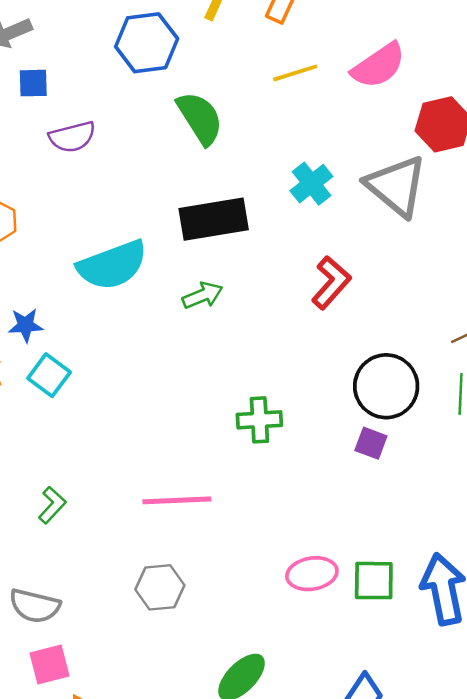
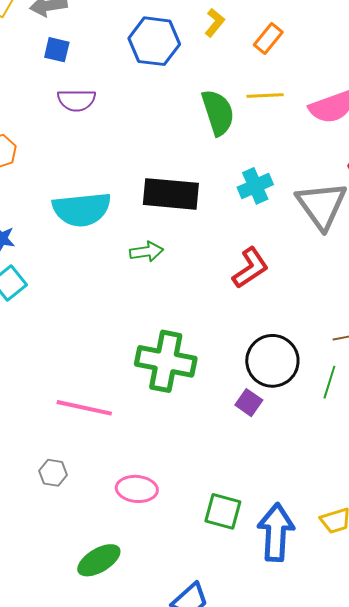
green semicircle: (200, 118) -> (218, 113), moved
green cross: (259, 420) -> (166, 361), size x1.6
pink ellipse: (312, 574) -> (137, 489), moved
gray hexagon: (160, 587) -> (53, 473), size x0.7

